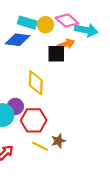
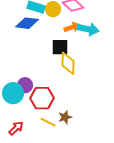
cyan arrow: (86, 30) -> (88, 29), moved
black square: (56, 54) -> (60, 47), moved
yellow diamond: (36, 83) -> (68, 63), moved

